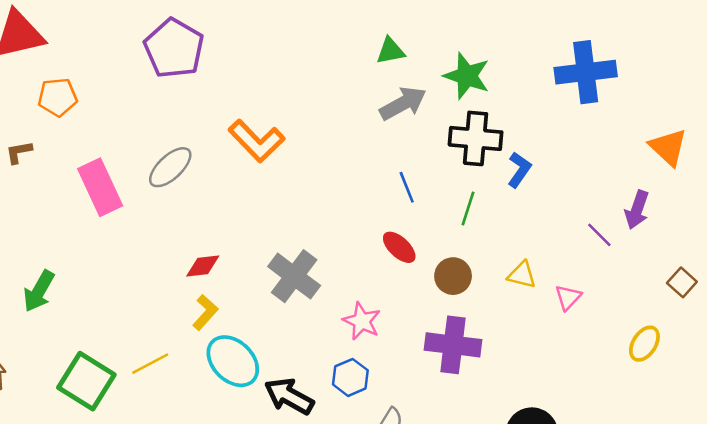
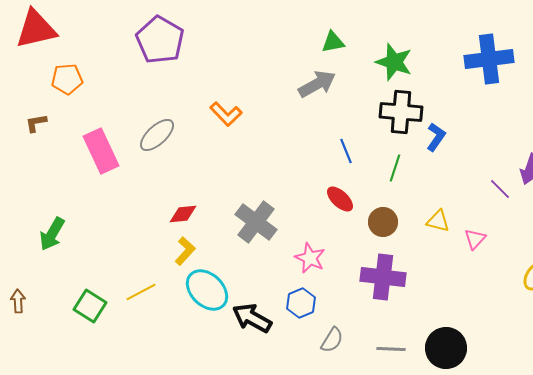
gray arrow: (403, 103) -> (317, 84), moved
orange L-shape: (257, 141) -> (226, 114), size x0.7
green square: (86, 381) -> (90, 306), size x0.7

